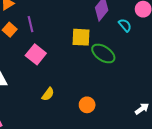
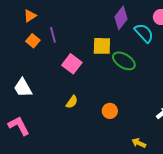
cyan semicircle: (125, 25) -> (144, 33), size x1.5
pink square: (36, 54) -> (72, 64), moved

